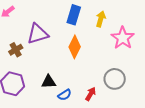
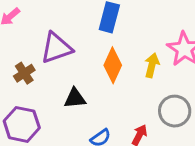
yellow arrow: (101, 19) -> (152, 65), moved
black triangle: (49, 82) -> (75, 98), moved

